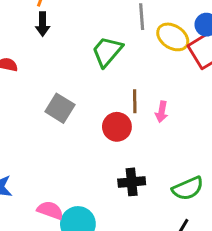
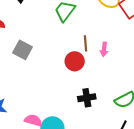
gray square: (60, 108) -> (23, 50), moved

